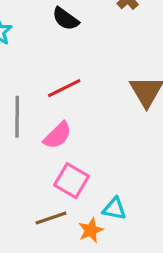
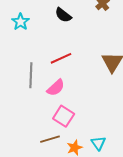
cyan triangle: (114, 209) -> (98, 143), moved, turned 42

